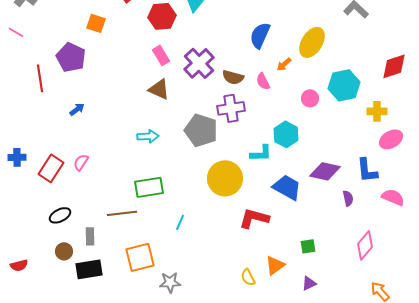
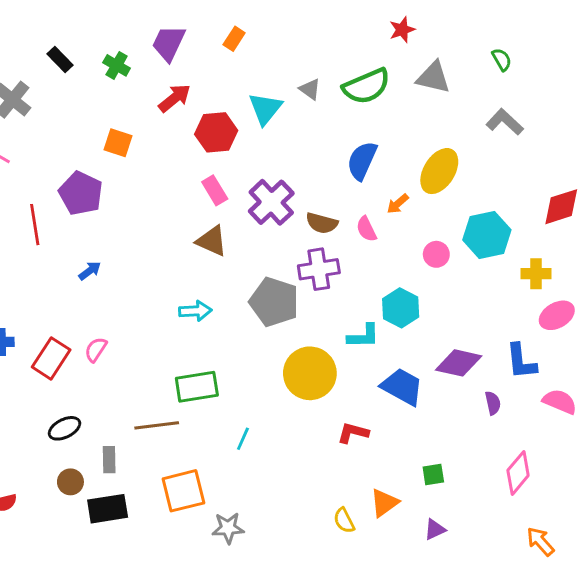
red L-shape: (254, 218) -> (353, 433), size x0.7

